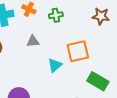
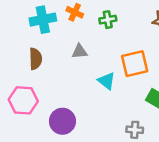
cyan triangle: (55, 65) -> (107, 81), turned -42

